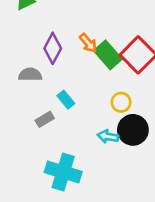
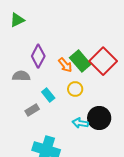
orange arrow: (88, 43) -> (65, 65), moved
yellow circle: (121, 102) -> (75, 89), moved

